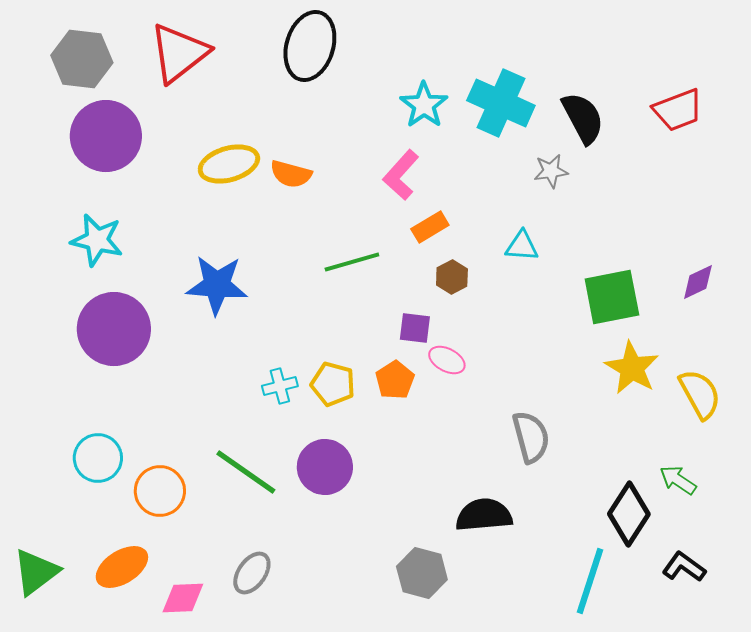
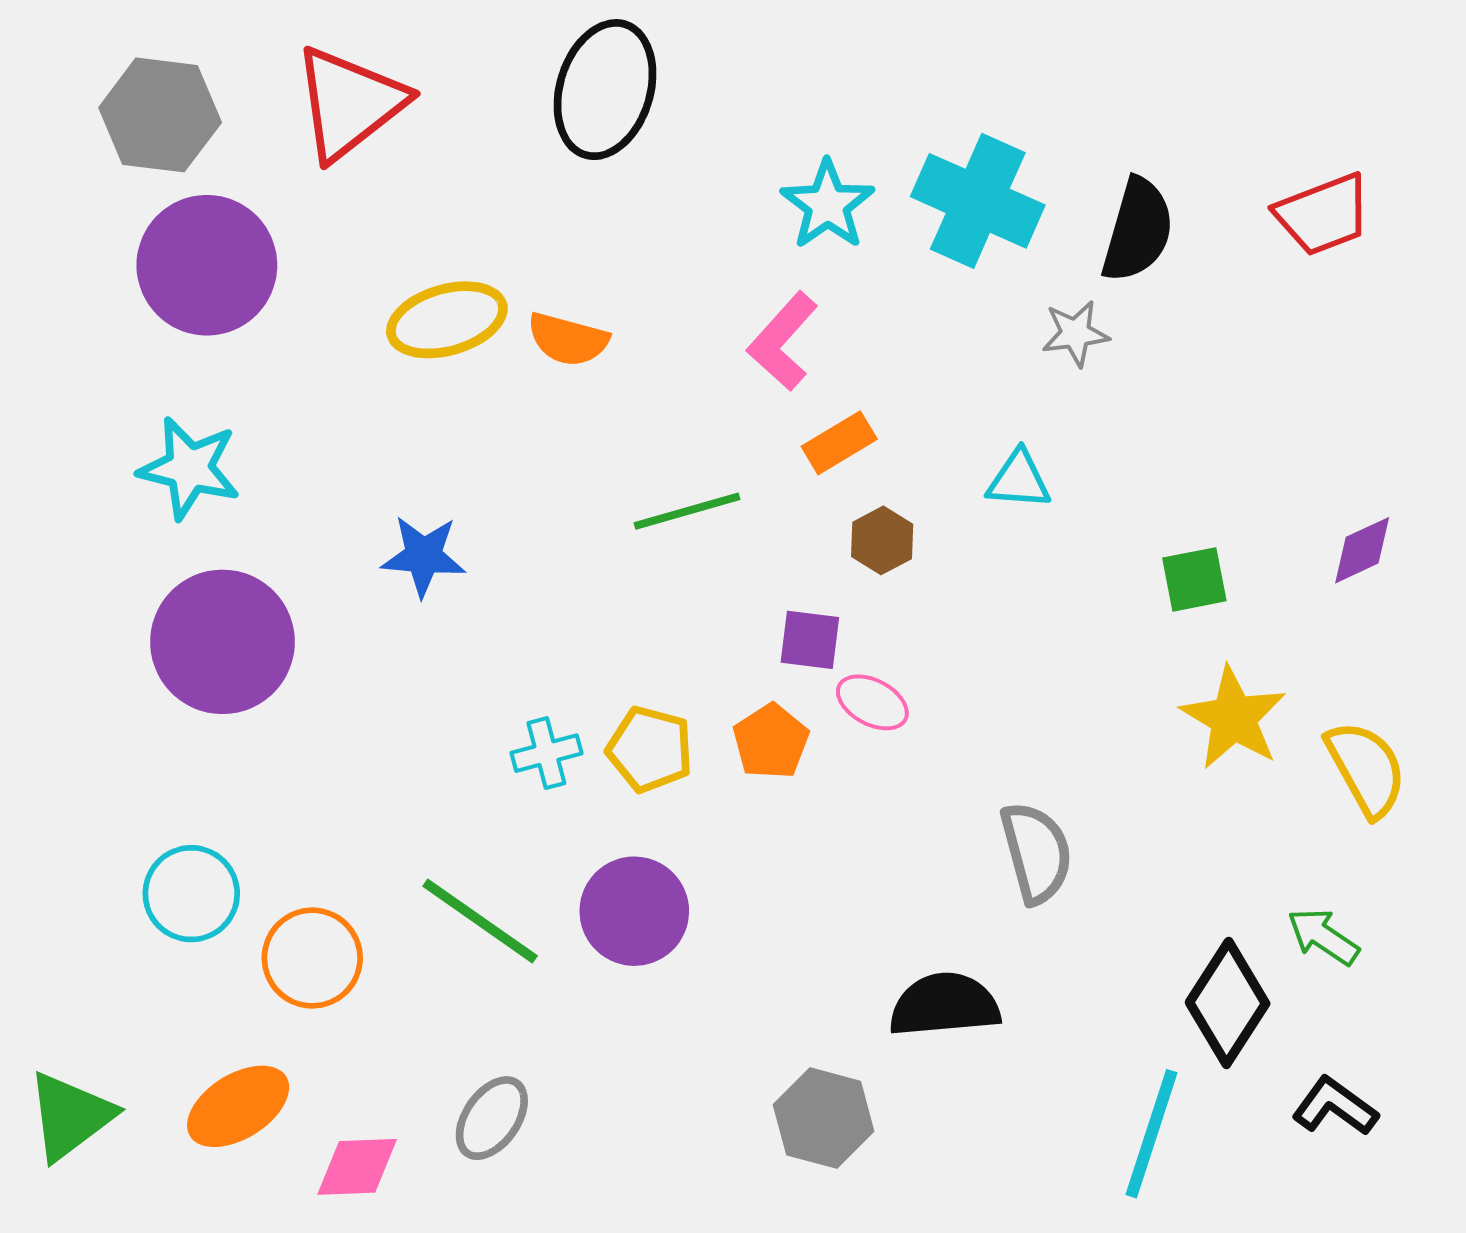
black semicircle: (583, 118) -> (1138, 230), turned 44
blue star: (217, 285) -> (423, 556), size x0.7
green square: (612, 297) -> (1194, 579), size x0.6

